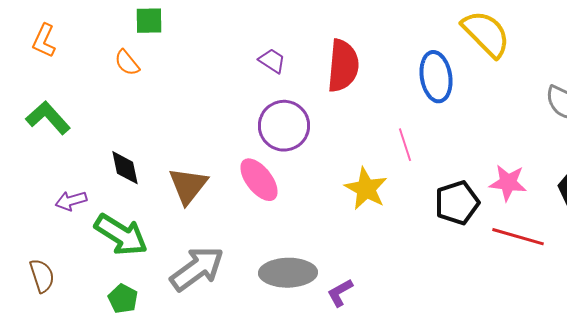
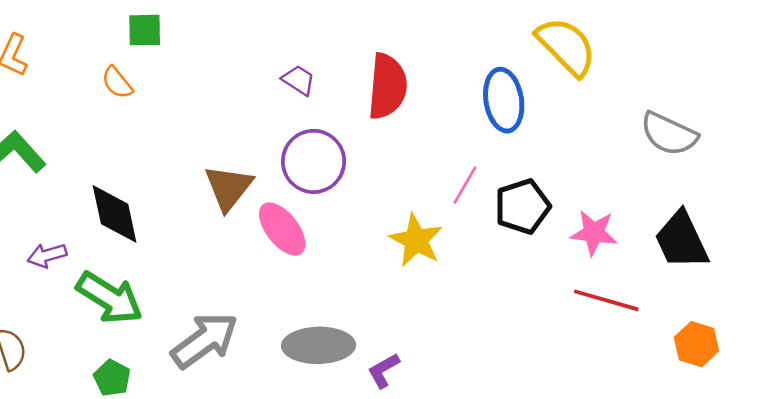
pink line: (405, 145) -> (465, 185), turned 48
black diamond: (125, 168) -> (115, 214), size x1.4
brown triangle: (188, 186) -> (228, 188), moved
black pentagon: (457, 203) -> (522, 206), moved

